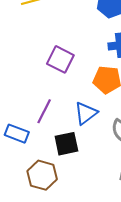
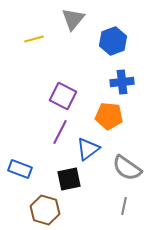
purple line: (44, 111) -> (60, 132), moved

